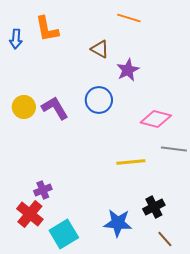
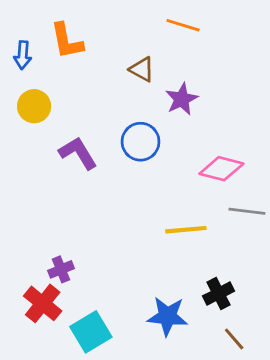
yellow circle: (24, 107) -> (34, 106), moved

